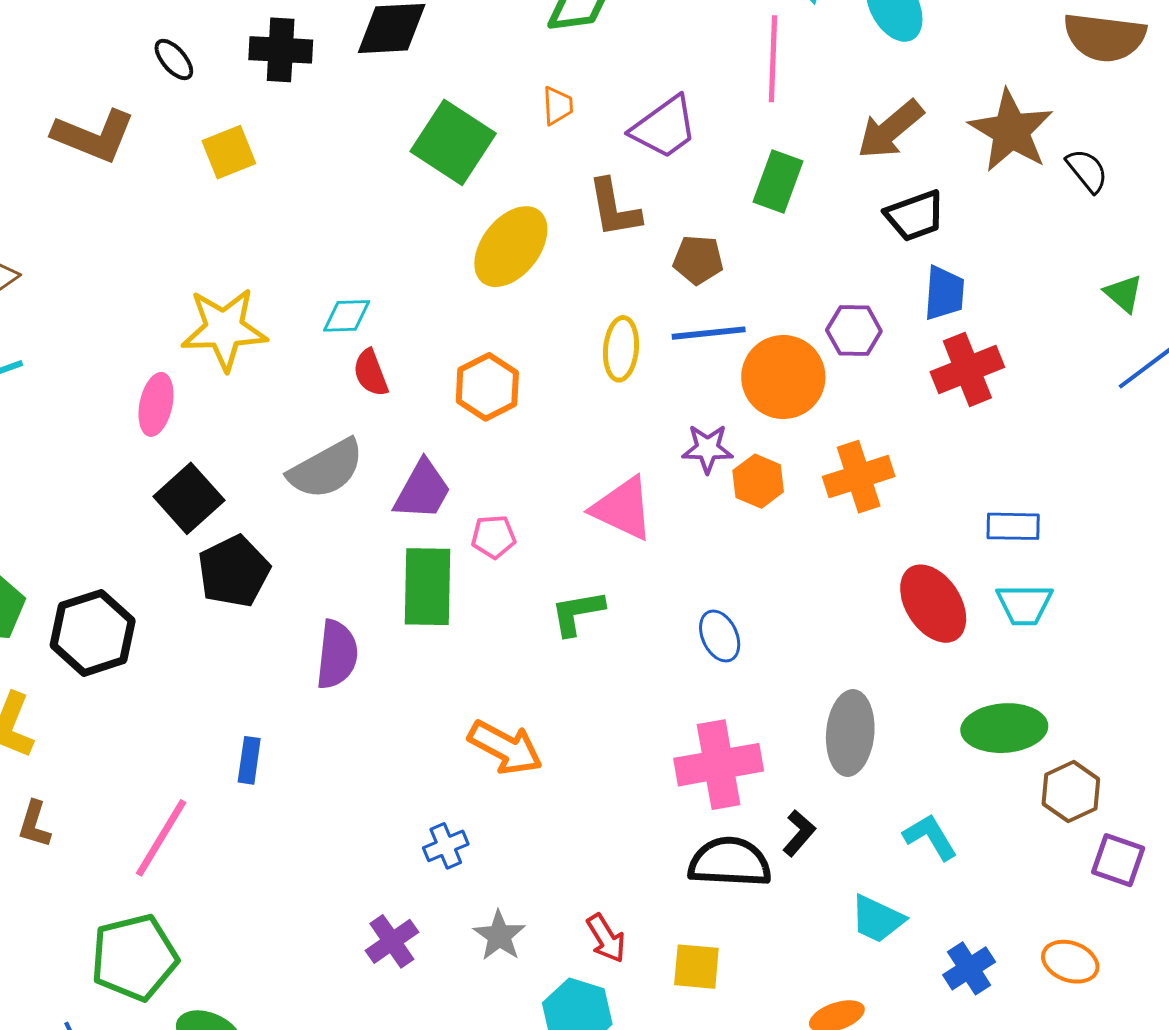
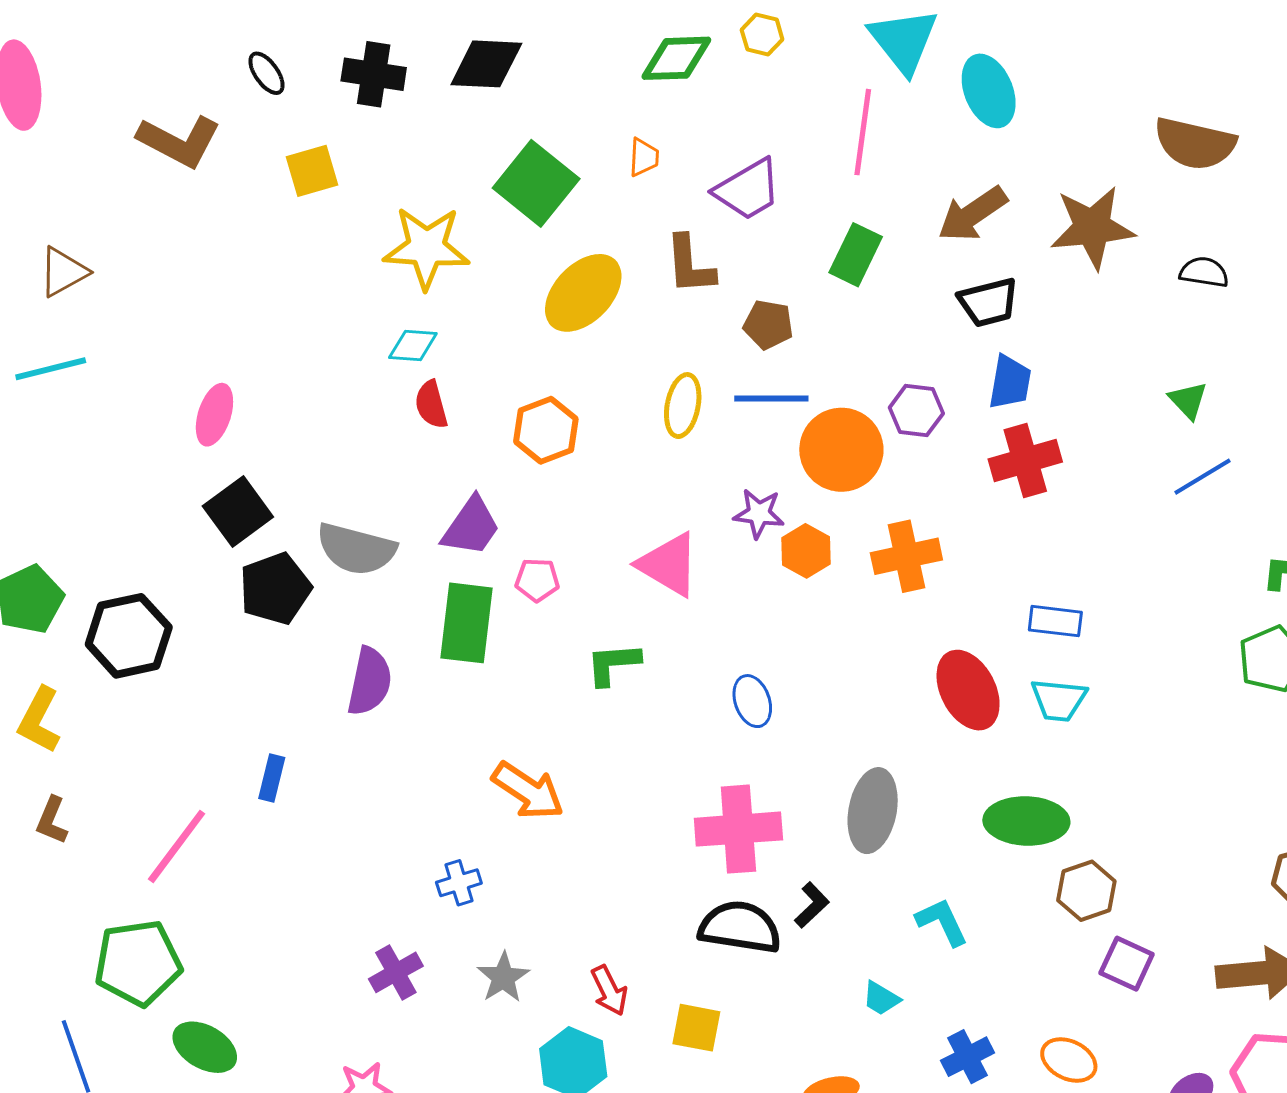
brown star: (1011, 131) -> (1092, 227), turned 30
black semicircle: (1087, 171) -> (1204, 272), moved, turned -48
yellow star: (224, 329) -> (426, 248), moved
gray semicircle: (326, 469) -> (356, 549), moved, turned 38
cyan trapezoid: (877, 919) -> (881, 998), size x0.7

